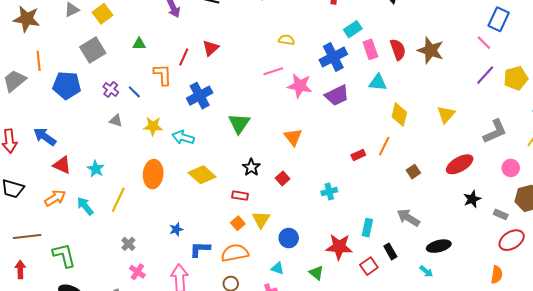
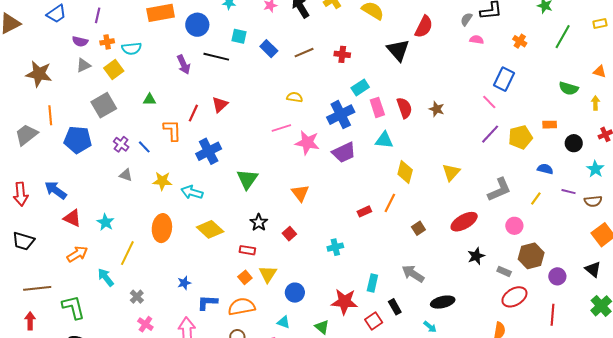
brown star: (430, 50) -> (437, 109), size x0.6
orange arrow: (55, 198) -> (77, 254), moved
cyan arrow: (85, 206) -> (106, 277), moved

